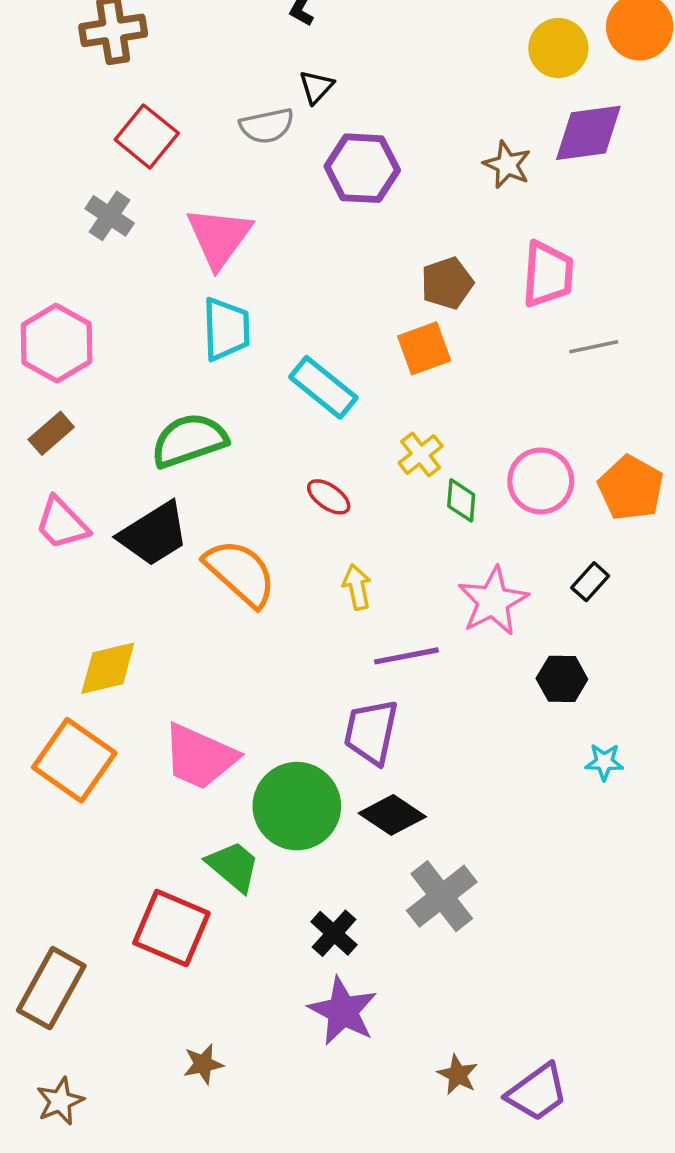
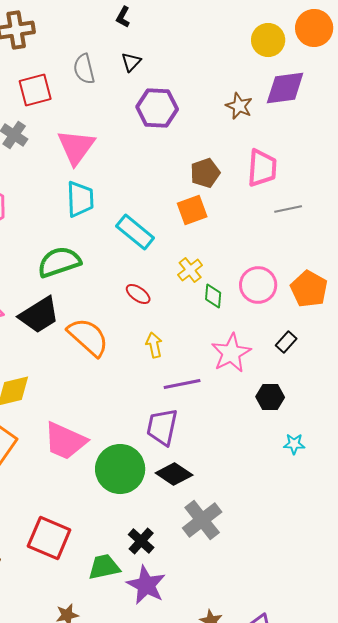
gray semicircle: (267, 126) -> (84, 69), moved, turned 88
red square: (147, 136) -> (35, 90), turned 36
green trapezoid: (233, 866) -> (104, 567), moved, turned -52

